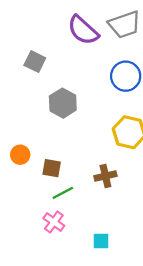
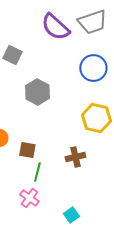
green line: (63, 193) -> (37, 172), turned -48
cyan square: (101, 241) -> (71, 215), turned -35

